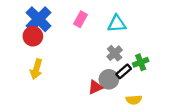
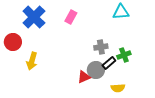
cyan triangle: (117, 24) -> (121, 12), moved
red circle: (33, 36) -> (13, 42), moved
gray cross: (115, 53) -> (101, 47), turned 32

